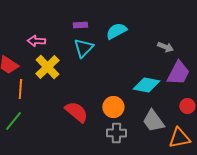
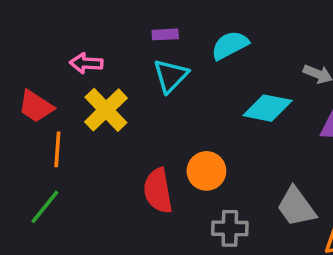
cyan diamond: (146, 85) -> (268, 108), moved
orange circle: (113, 107) -> (206, 171), moved
red semicircle: (76, 112) -> (158, 191), turned -140

